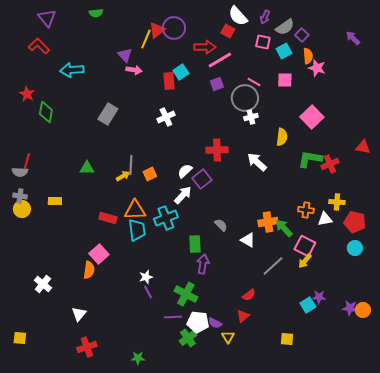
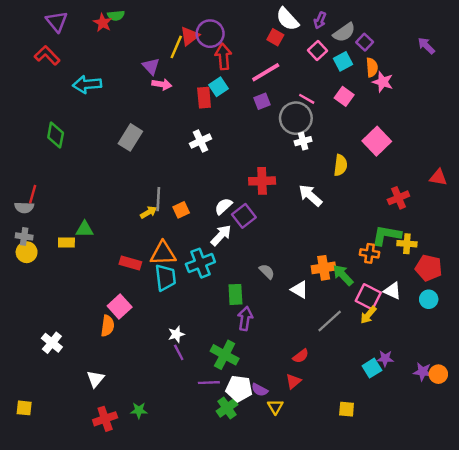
pink square: (263, 42) -> (318, 51), turned 35
red arrow: (205, 47) -> (223, 57), moved, turned -95
pink square: (285, 80) -> (344, 96), turned 35
red star: (27, 94) -> (103, 23), moved
green L-shape: (310, 159) -> (386, 235), moved
green triangle: (87, 168) -> (85, 229), moved
white triangle: (325, 219) -> (392, 291), moved, turned 35
green star: (138, 358) -> (139, 410), moved

